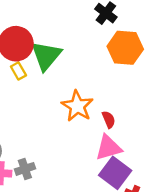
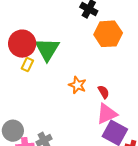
yellow rectangle: (18, 71) -> (27, 65), turned 64
orange star: (77, 106) -> (77, 85), size x0.7

